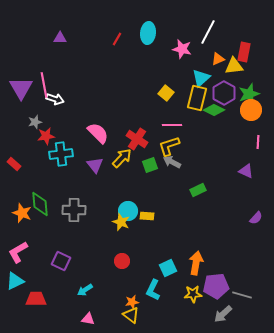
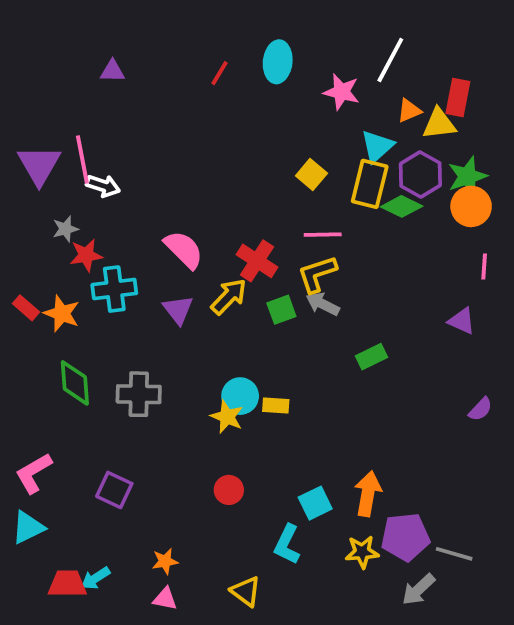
orange star: (22, 213) -> (62, 313), moved
cyan arrow: (85, 290) -> (96, 578), moved
red trapezoid: (36, 299) -> (67, 584), moved
orange star: (132, 302) -> (165, 561), moved

